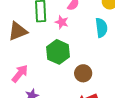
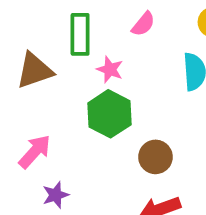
pink star: (62, 22) -> (110, 69), moved

